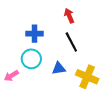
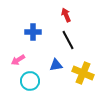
cyan circle: (31, 59) -> (30, 81), moved
pink arrow: (11, 76) -> (18, 60), moved

